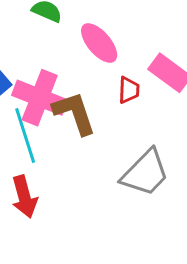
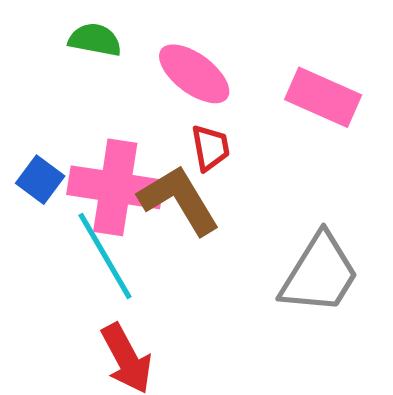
red trapezoid: (129, 90) -> (210, 148), moved

